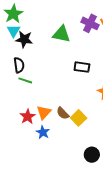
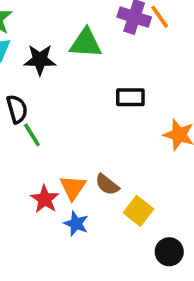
black star: (24, 39) -> (40, 60), moved
green line: (25, 80) -> (32, 135), turned 48
yellow square: (79, 118) -> (138, 211), moved

